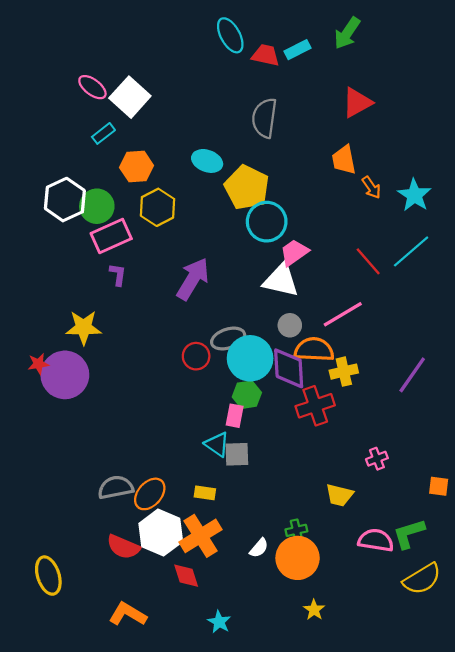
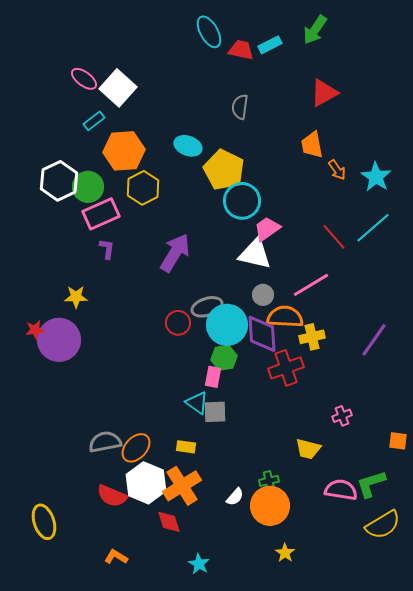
gray semicircle: (264, 118) -> (240, 107), size x0.7
orange hexagon: (137, 166) -> (124, 151), size x1.4
yellow star: (84, 327) -> (76, 297), size x0.7
orange L-shape: (128, 614) -> (116, 557), size x0.7

